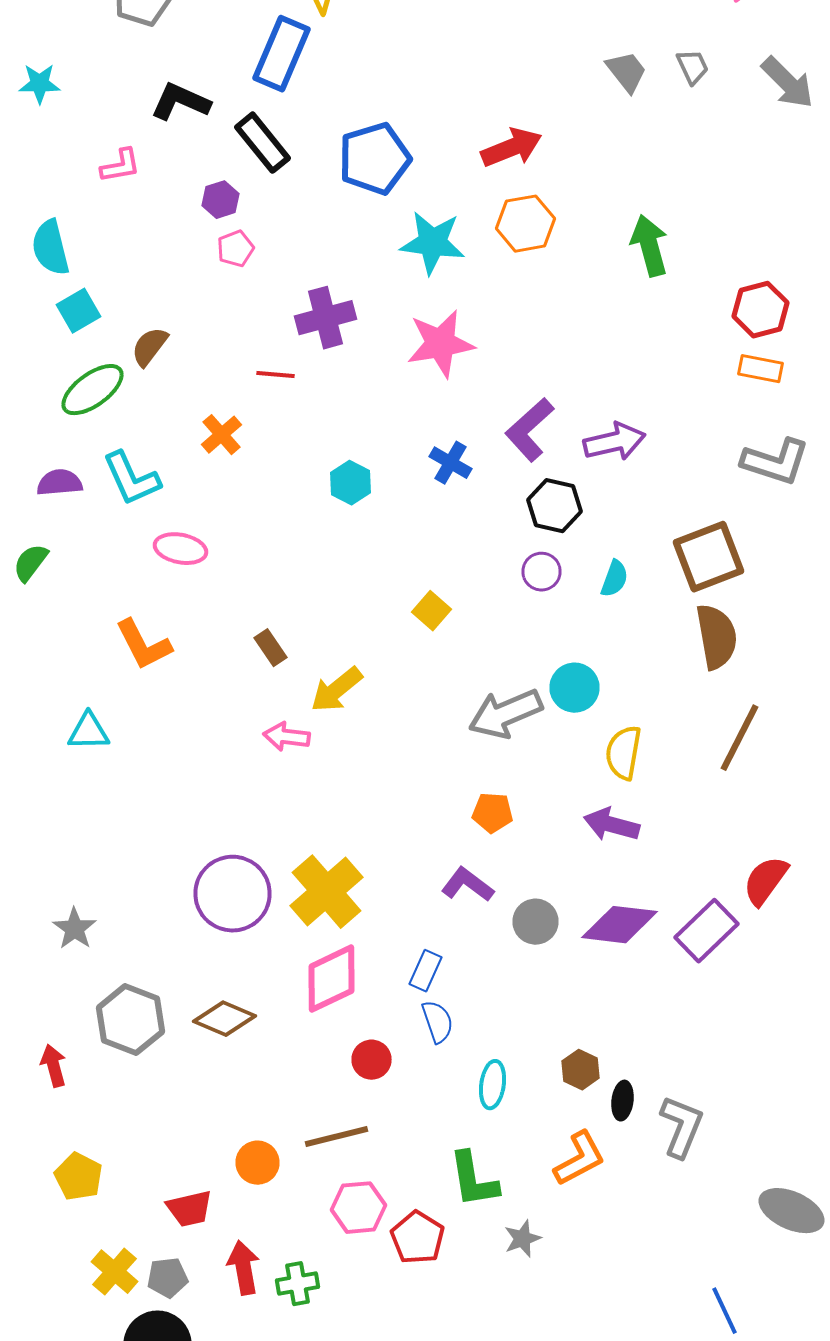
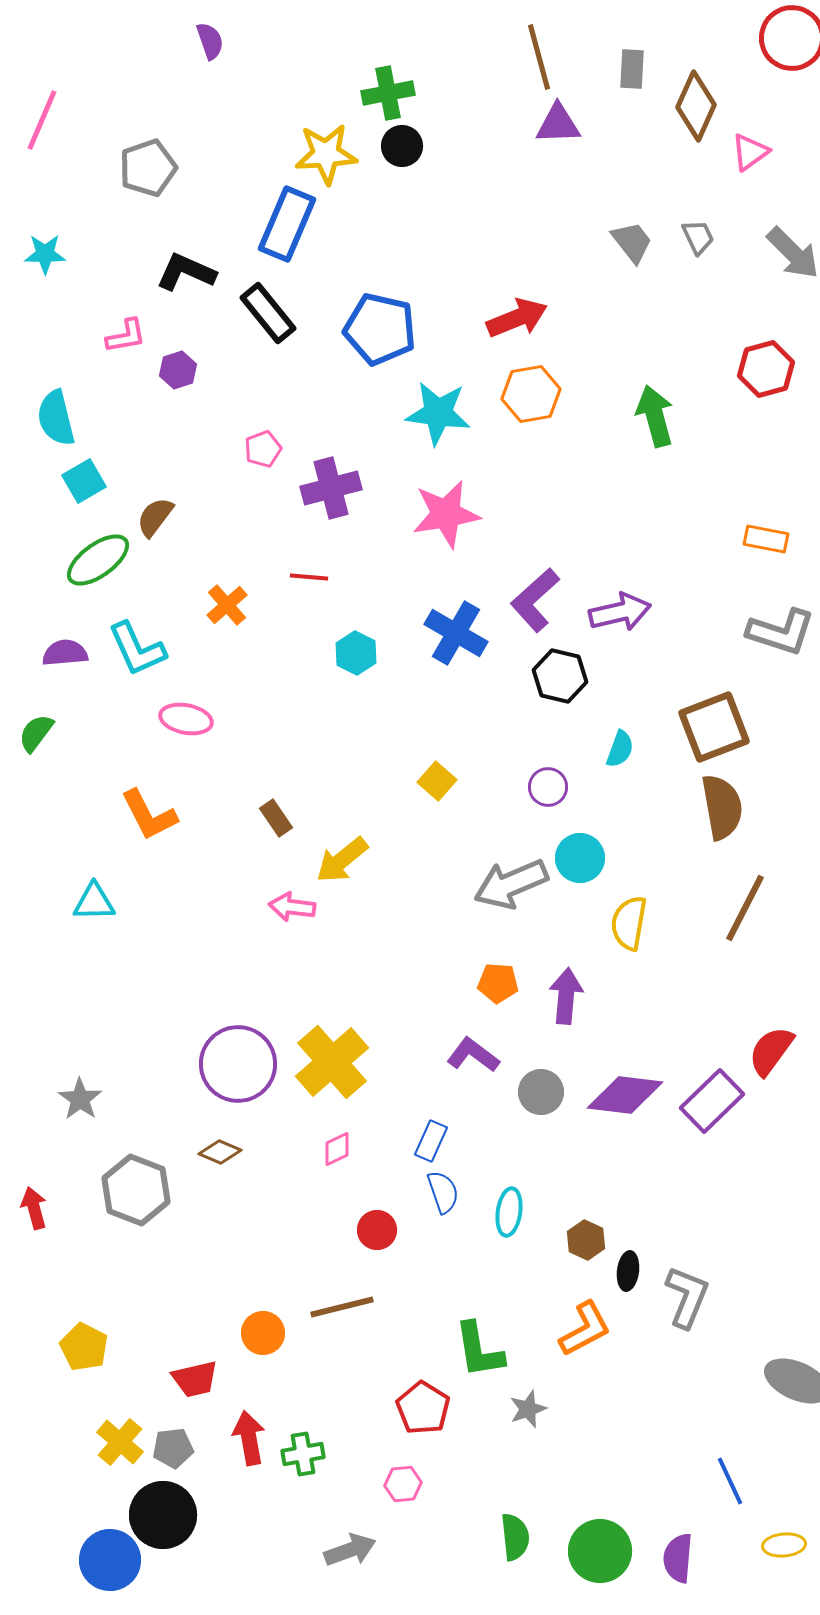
blue pentagon: (374, 159) -> (380, 329), turned 30
purple hexagon: (220, 200) -> (178, 370), moved
pink pentagon: (236, 249) -> (263, 449), moved
red hexagon: (760, 310) -> (766, 369), moved
red line: (276, 375) -> (309, 577), moved
blue cross: (450, 463) -> (456, 633), size x1.5
purple circle: (542, 572) -> (548, 787), moved
purple arrow: (612, 825) -> (566, 996), moved, turned 80
pink diamond: (332, 979) -> (337, 1149), size x0.5
brown diamond: (224, 1019) -> (220, 1152), moved, size x0.7
red arrow: (54, 1066) -> (34, 1208), moved
cyan ellipse: (492, 1085) -> (509, 1212), moved
pink hexagon: (358, 1208) -> (403, 1484), moved, size x0.7

